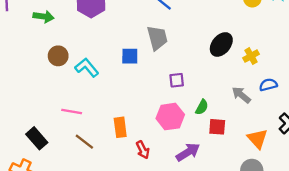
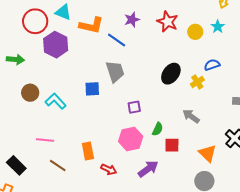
blue semicircle: (268, 85) -> (212, 65), moved
red arrow: (143, 150) -> (109, 169), turned -35

